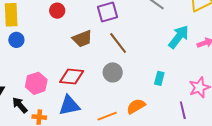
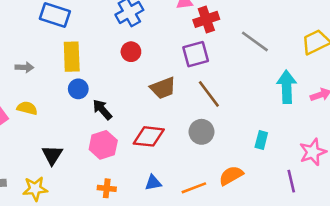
cyan arrow: (179, 37) -> (287, 87), turned -40
black arrow: (20, 105) -> (102, 110), moved
blue triangle: (69, 105) -> (153, 183), moved, size x0.6

